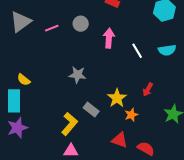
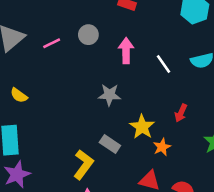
gray star: (78, 75) -> (109, 95), moved
yellow semicircle: (24, 80) -> (19, 95), moved

